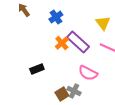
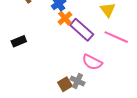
orange cross: (62, 43) -> (65, 18), moved
black rectangle: (37, 69) -> (19, 41), moved

